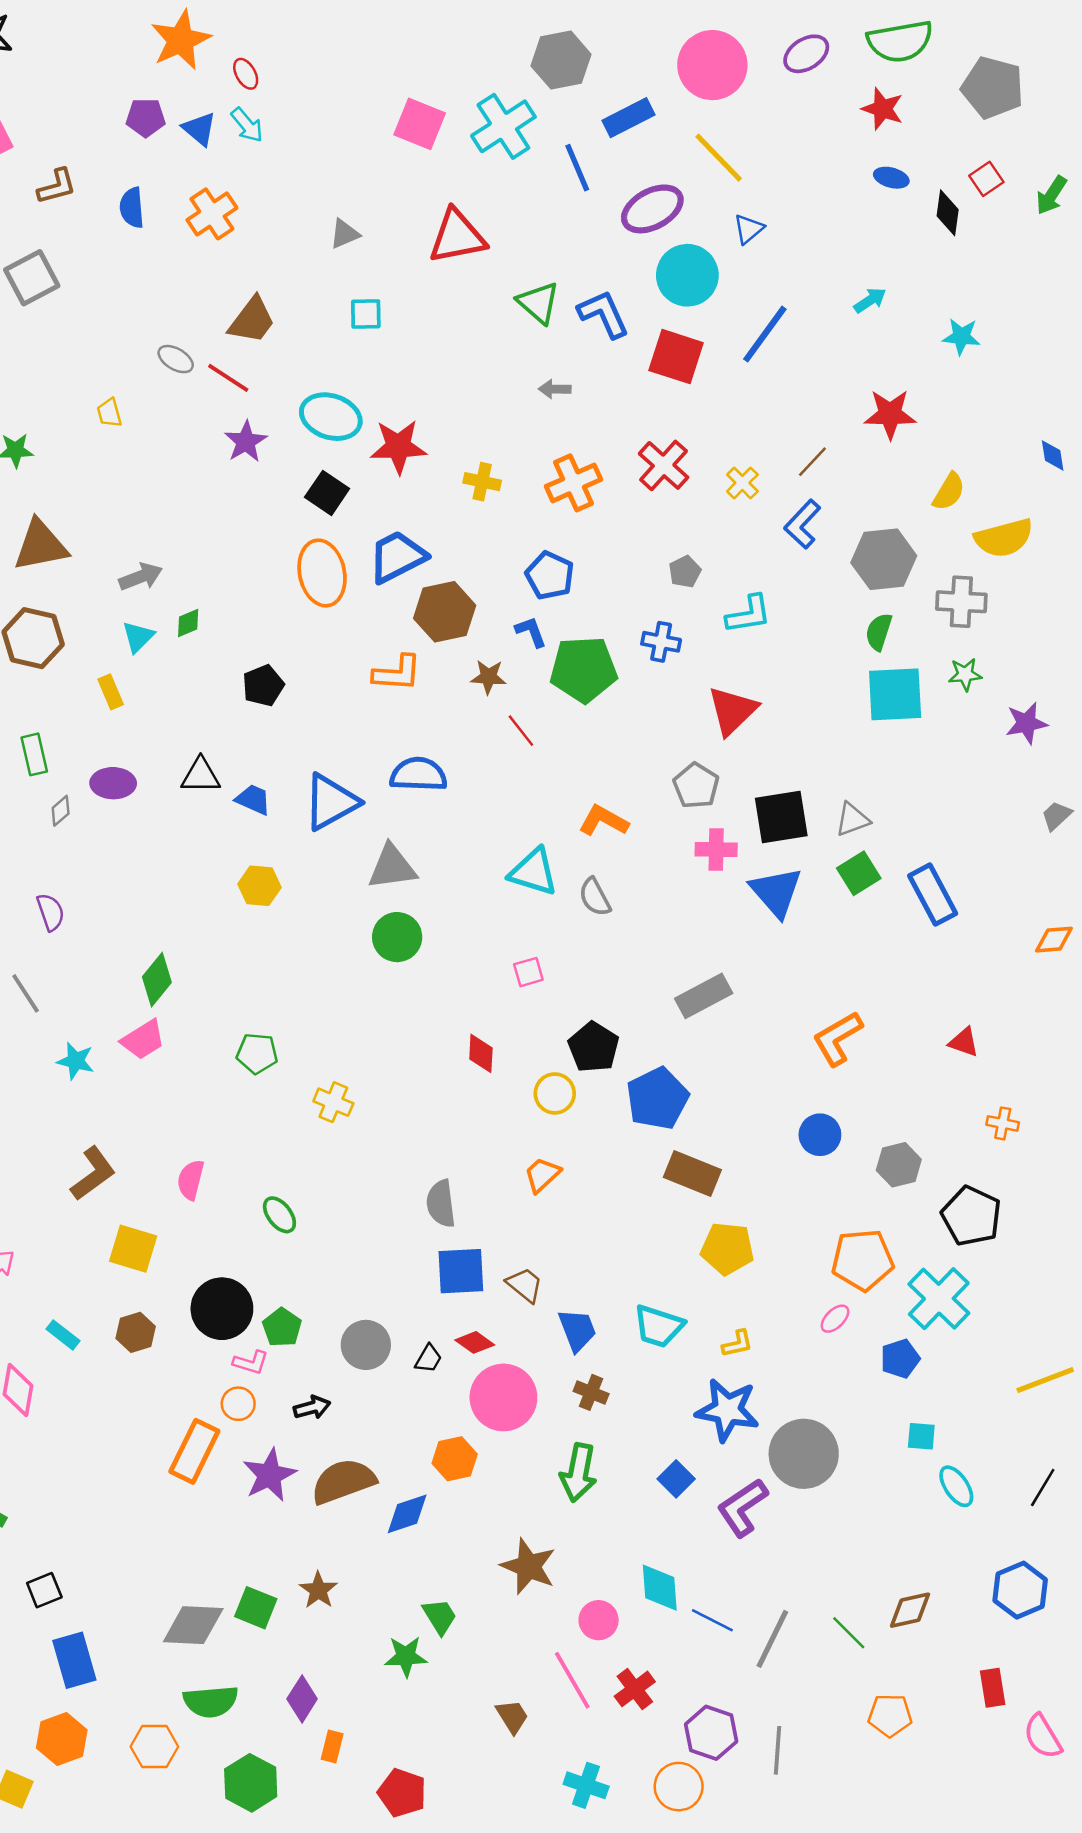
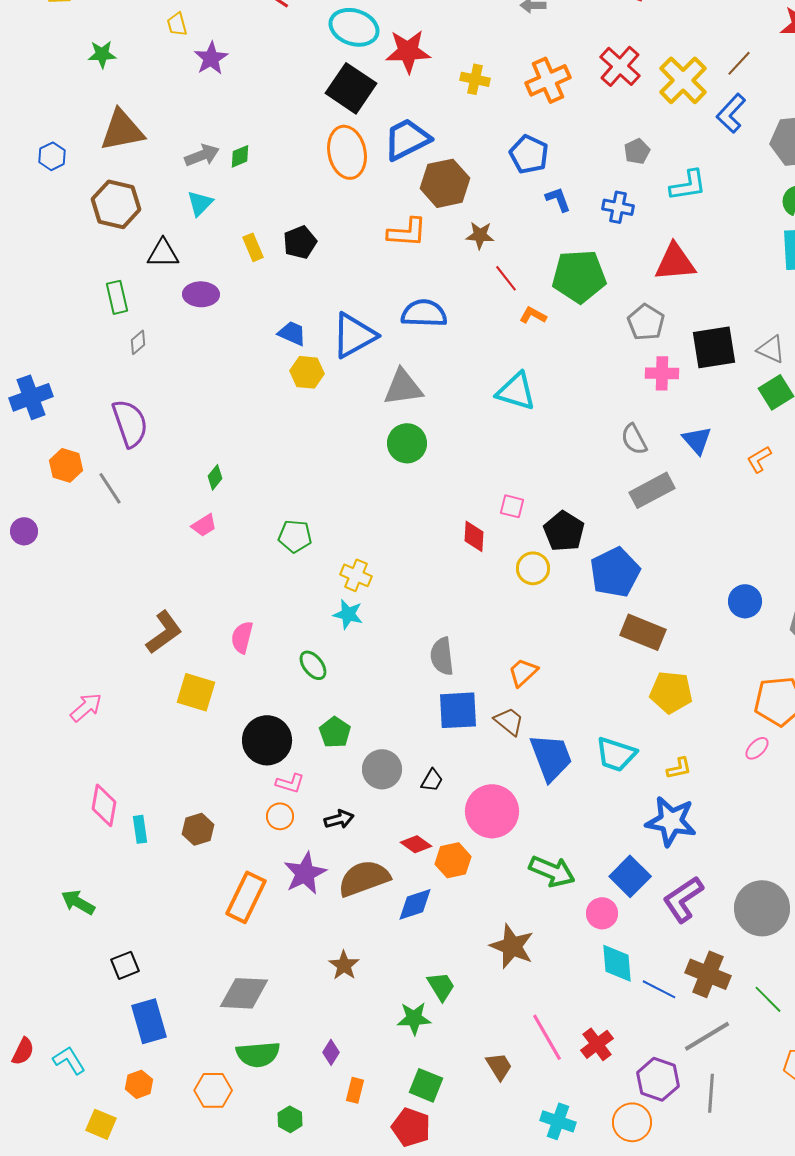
purple star: (246, 442) -> (211, 58), moved
yellow cross: (742, 483) -> (683, 80), size x1.8
black square: (327, 493) -> (351, 88), size x1.4
green diamond: (188, 623) -> (240, 156), moved
blue L-shape: (531, 632) -> (558, 199), moved
green pentagon: (584, 669) -> (579, 276), moved
yellow rectangle: (111, 692) -> (253, 247), moved
red triangle: (732, 711) -> (675, 262), turned 39
black triangle: (201, 776) -> (163, 253), moved
purple ellipse: (113, 783) -> (201, 294), moved
gray triangle: (852, 819) -> (771, 349), turned 44
orange L-shape: (604, 821) -> (533, 315), moved, size x0.7
yellow hexagon: (259, 886) -> (307, 372), moved
blue triangle: (776, 892) -> (697, 440), moved, size x0.7
gray semicircle: (595, 897) -> (634, 439), moved
purple semicircle: (51, 912) -> (130, 423), size x1.6
pink square: (528, 972) -> (512, 506), moved, turned 30
green diamond: (157, 980) -> (215, 477), size x0.6
orange L-shape: (837, 1038) -> (759, 459), moved, size x0.6
pink trapezoid: (143, 1040) -> (204, 525), size x0.7
cyan star: (76, 1061) -> (348, 614), moved
orange trapezoid: (542, 1175) -> (523, 672), moved
green pentagon: (282, 1327) -> (335, 732), moved
blue trapezoid: (577, 1330) -> (551, 757), size x1.4
brown hexagon: (136, 1332) -> (198, 829), moved
cyan rectangle: (63, 1335) -> (140, 829), moved, turned 44
red diamond: (475, 1342) -> (416, 844), moved
brown cross: (591, 1392) -> (708, 974), moved, size x1.6
orange rectangle: (194, 1451) -> (246, 897), moved
gray circle: (804, 1454) -> (762, 908), moved
green arrow: (579, 1473) -> (552, 871), turned -78
blue square: (676, 1479) -> (630, 876), size x1.4
green square: (256, 1608) -> (426, 1085), moved
pink circle: (599, 1620) -> (602, 913), moved
gray line: (772, 1639) -> (707, 1036), moved, turned 33
purple diamond: (302, 1699) -> (331, 1052), size x0.7
orange hexagon: (62, 1739) -> (139, 1084), size x0.7
green hexagon: (251, 1783) -> (290, 1119), size x0.6

